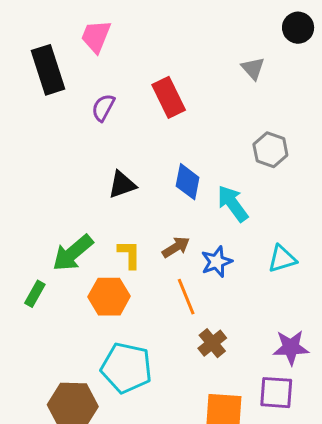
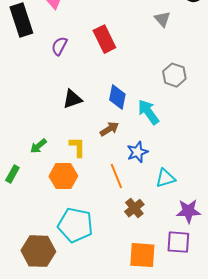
brown arrow: (176, 247) -> (109, 129), moved
green arrow: (73, 253) -> (38, 146), size x0.6
cyan triangle: (282, 259) -> (165, 178), moved

